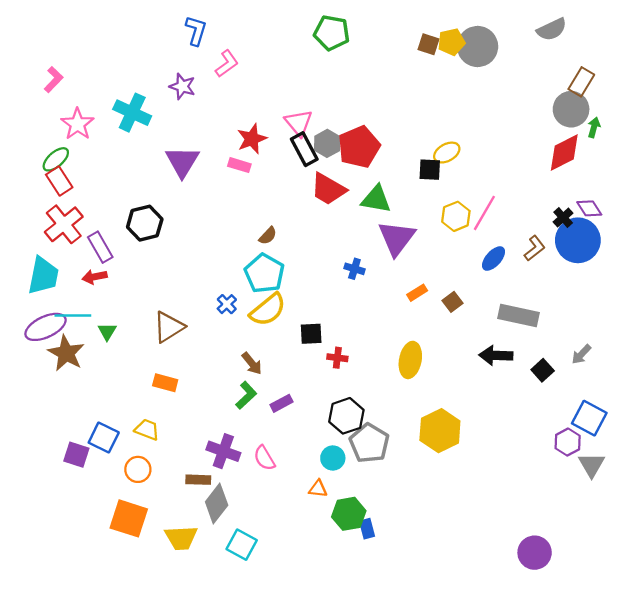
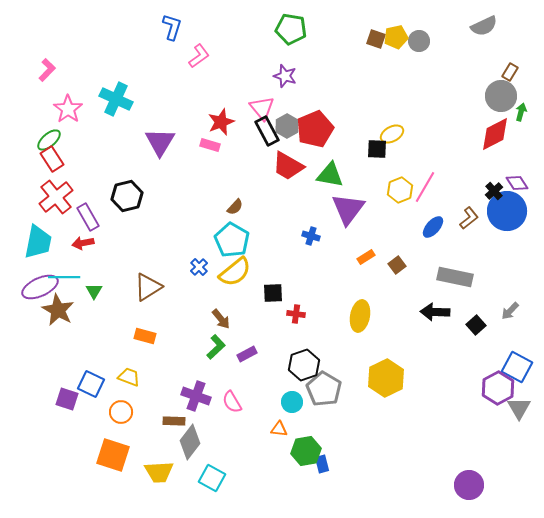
gray circle: (478, 47) -> (419, 41), size x0.6
brown rectangle: (581, 82) -> (510, 72), size x0.7
purple star: (182, 86) -> (285, 76), moved
purple hexagon: (568, 442) -> (498, 388), size x1.4

